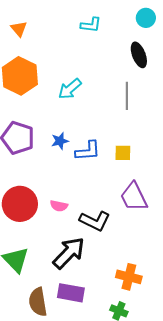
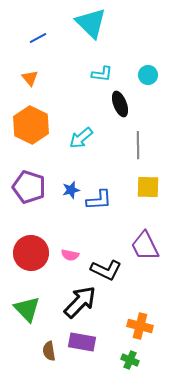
cyan circle: (146, 18) -> (148, 75), moved
black ellipse: (139, 55) -> (120, 104), moved
yellow square: (123, 153) -> (148, 187), moved, size x1.4
brown semicircle: (38, 302) -> (49, 351), size x0.7

